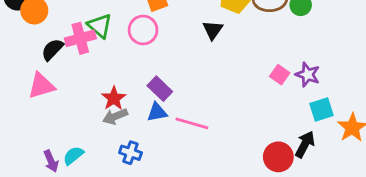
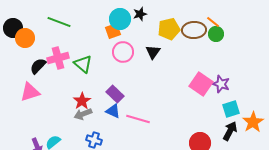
green triangle: (100, 26) -> (83, 64), moved
pink circle: (143, 30) -> (123, 52), moved
pink square: (280, 75) -> (201, 84), size x1.6
blue triangle: (157, 112) -> (113, 111), turned 35
black arrow: (305, 144) -> (230, 131), moved

